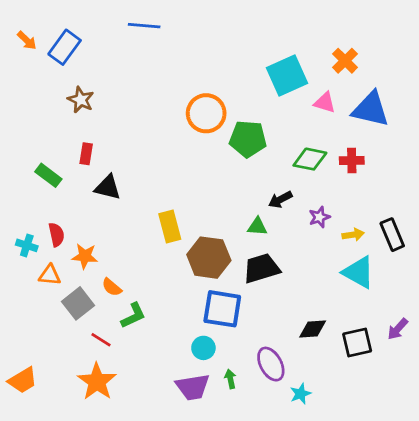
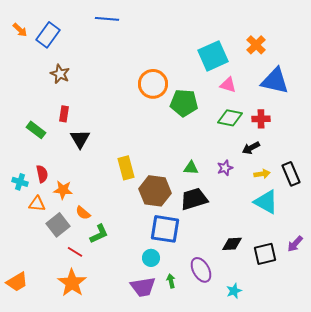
pink triangle: (325, 102) -> (228, 85), moved
black triangle: (108, 187) -> (80, 139), turned 45
black arrow: (280, 200) -> (251, 148), moved
purple star: (319, 217) -> (225, 168), moved
cyan star: (301, 394) -> (234, 291), moved

